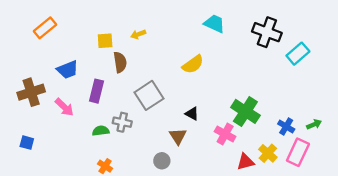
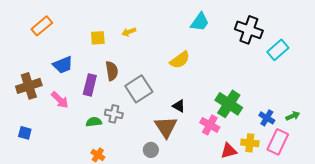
cyan trapezoid: (214, 24) -> (200, 22), turned 100
brown semicircle: (120, 62) -> (112, 71), moved
brown triangle: (178, 136) -> (166, 127), size x1.4
yellow cross: (268, 153) -> (250, 143), turned -36

